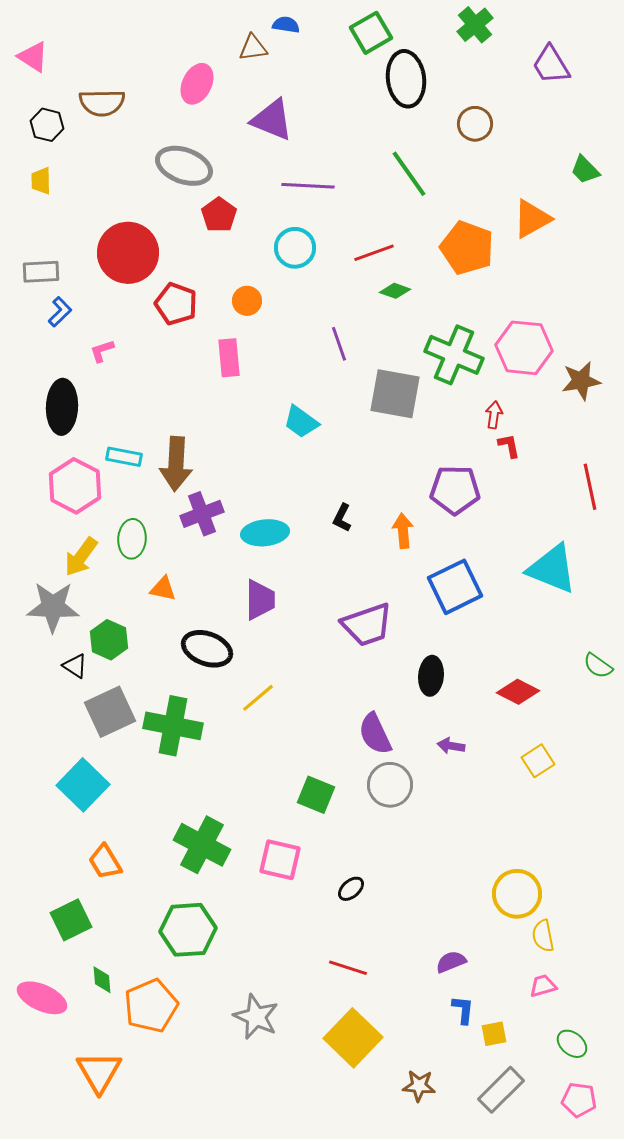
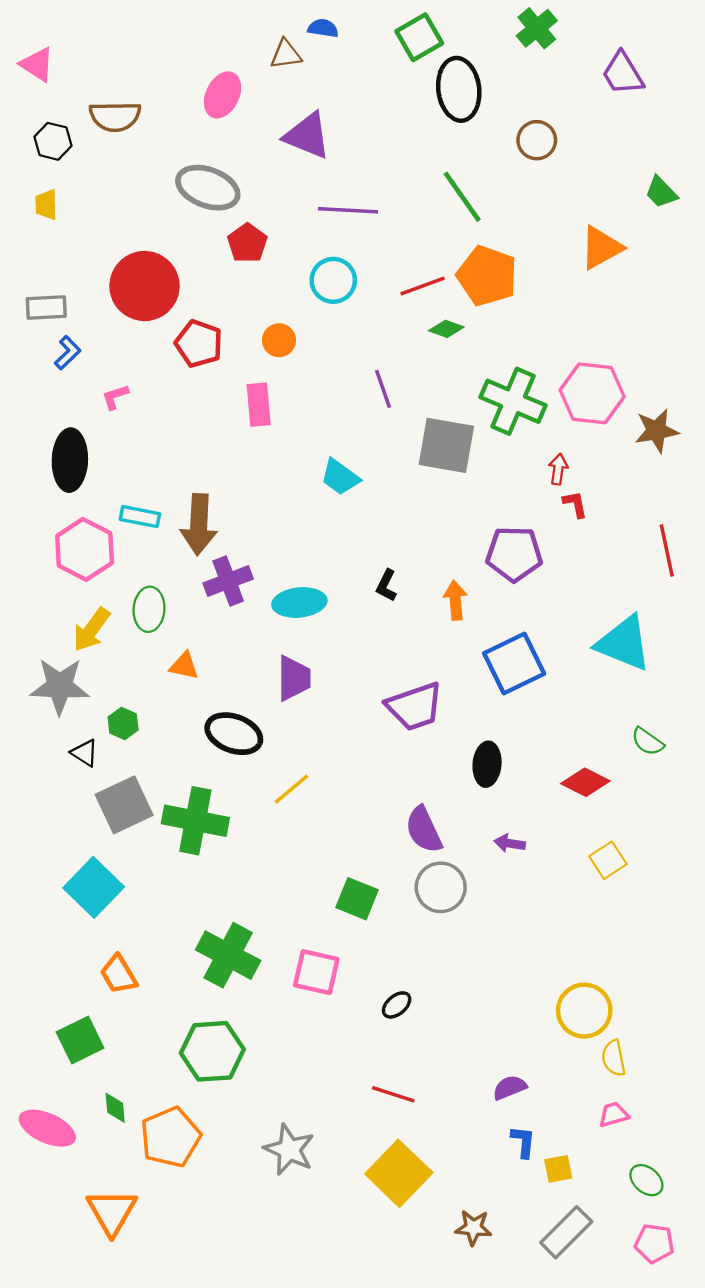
orange pentagon: (467, 248) -> (487, 276), moved
green hexagon: (109, 640) -> (123, 723), size x0.7
green semicircle: (598, 666) -> (648, 742), moved

